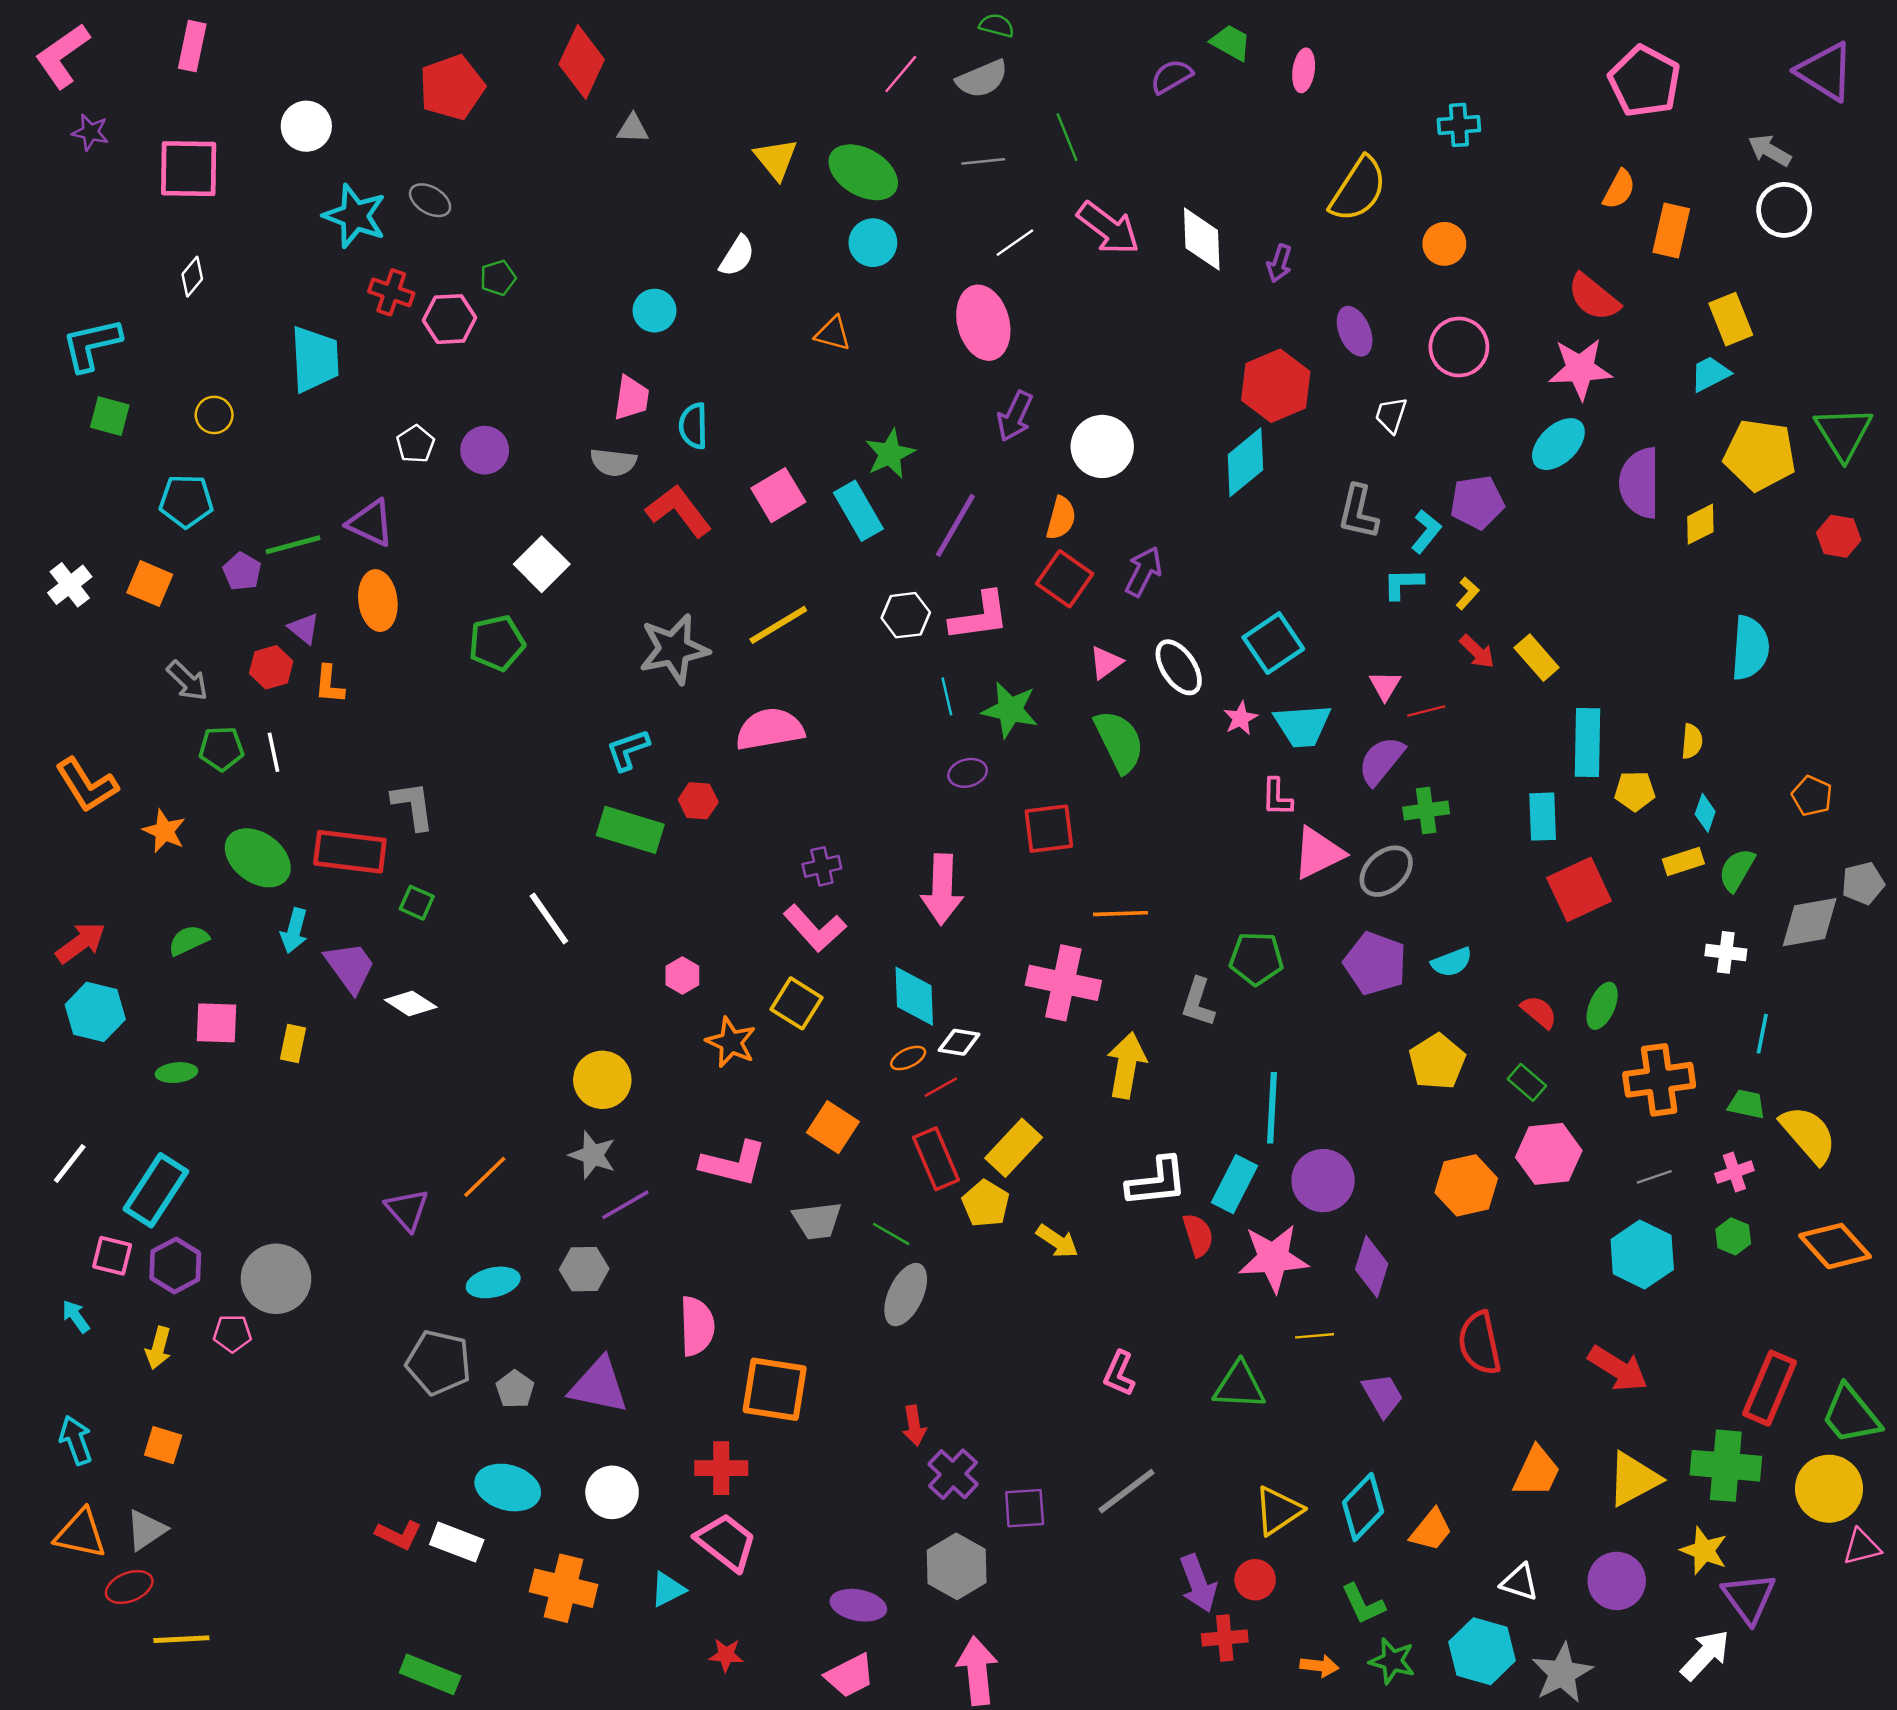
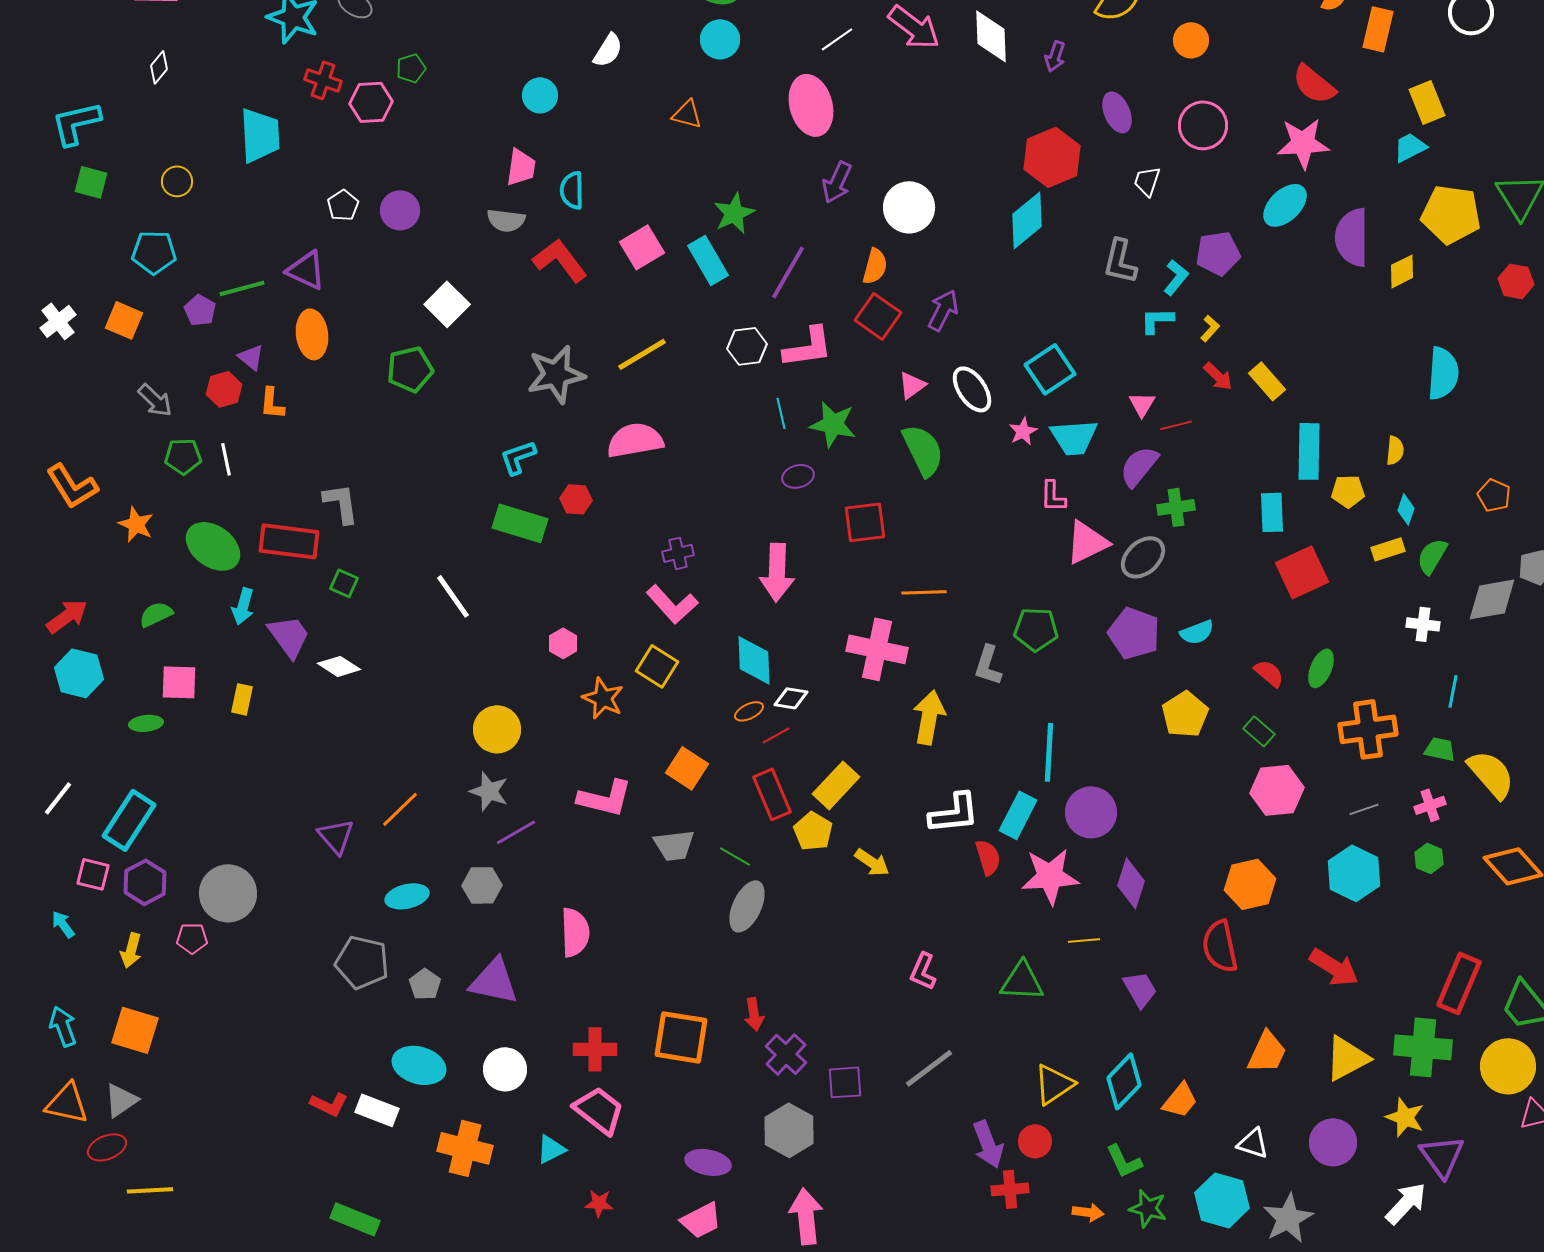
orange hexagon: (1466, 1185) -> (1250, 884), moved
orange square: (775, 1389) -> (681, 1037), moved
orange square: (163, 1445) -> (135, 1030), size x1.5

